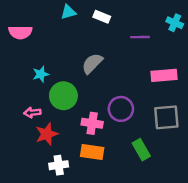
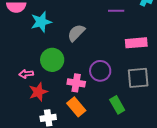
cyan star: (41, 74) -> (41, 22), moved, size x1.5
orange rectangle: (92, 152) -> (76, 107), turned 42

